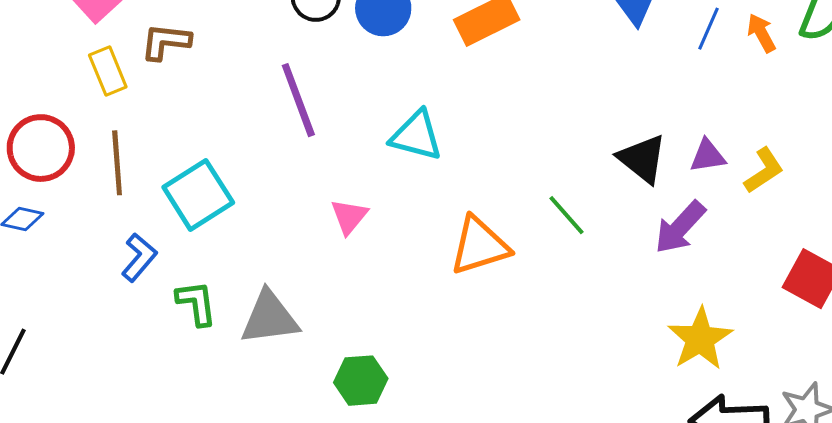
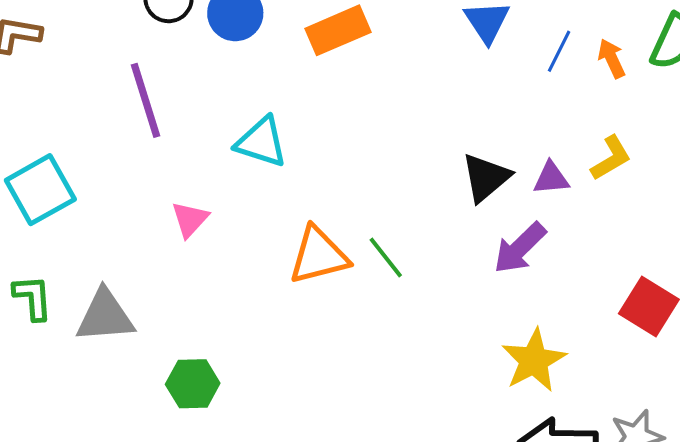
black triangle: (642, 159) -> (486, 178), turned 38
yellow L-shape: (764, 170) -> (611, 158), moved
green line: (567, 215) -> (386, 257), moved

